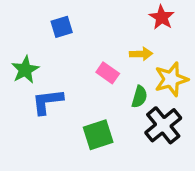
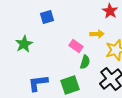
green semicircle: (139, 97) -> (85, 62), moved
blue L-shape: (47, 101) -> (38, 83), moved

